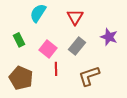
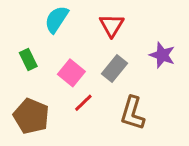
red line: (56, 69) -> (83, 103), turned 48
brown L-shape: (89, 76) -> (132, 113), turned -55

